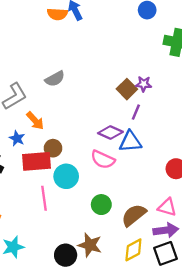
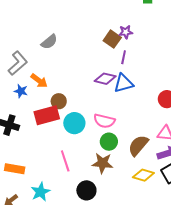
blue star: (17, 138) -> (21, 91), moved
pink semicircle: (103, 159) -> (104, 121), moved
pink line: (44, 198) -> (65, 161), moved
brown star: (90, 245) -> (102, 163), moved
yellow diamond: (133, 250) -> (143, 175), turned 55

